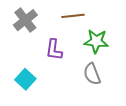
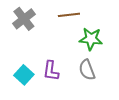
purple L-shape: (54, 50) -> (51, 71), moved

